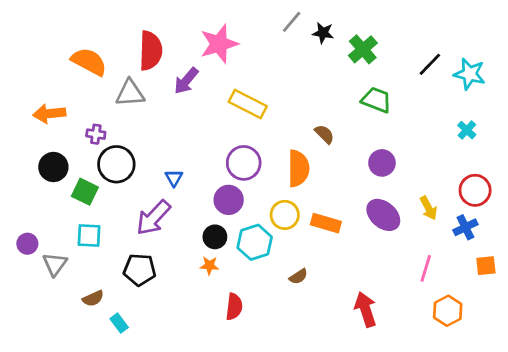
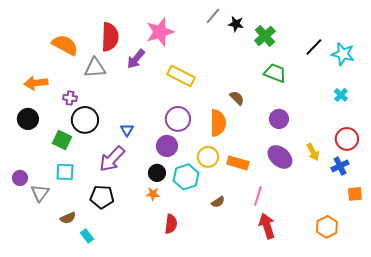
black circle: (53, 167) -> (28, 119), moved
pink line: (426, 268) -> (258, 196), moved

